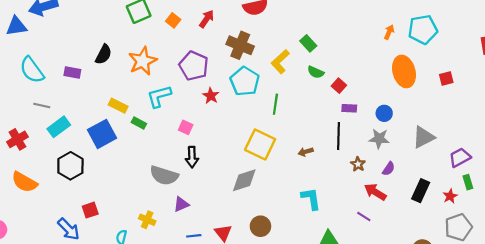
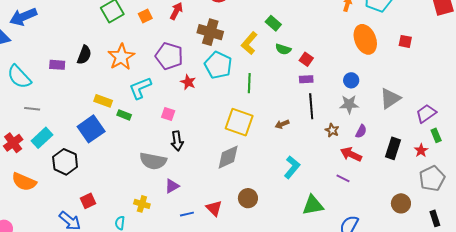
orange square: (173, 20) -> (145, 16), turned 32
purple rectangle: (72, 72) -> (57, 65), moved
red square: (446, 78) -> (405, 41), turned 32
purple rectangle: (349, 108) -> (306, 79), moved
cyan rectangle: (59, 127) -> (42, 138), moved
cyan L-shape: (311, 199) -> (292, 167), turned 55

